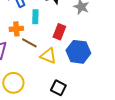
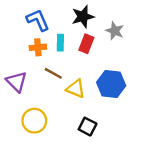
orange cross: (16, 29) -> (38, 47), moved
red rectangle: (59, 32) -> (86, 44), moved

